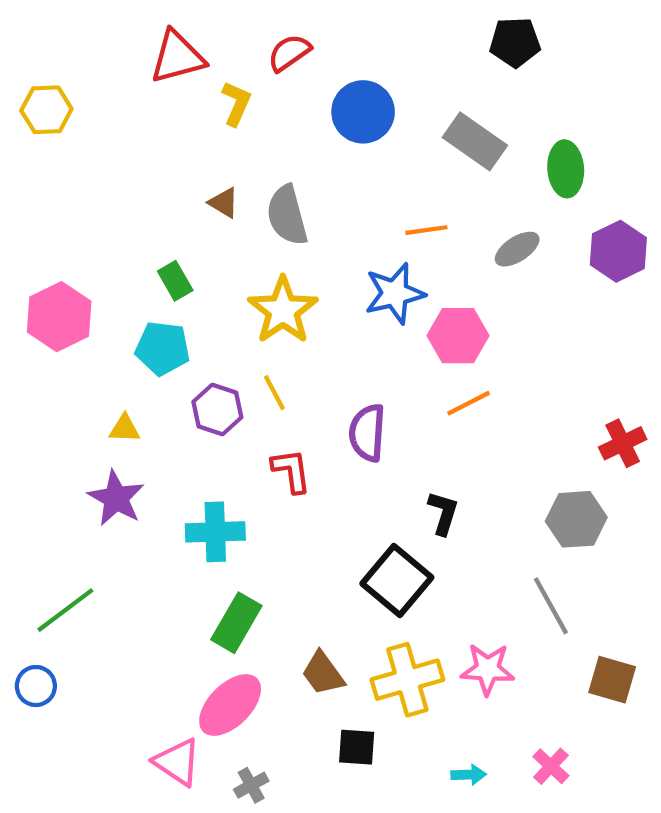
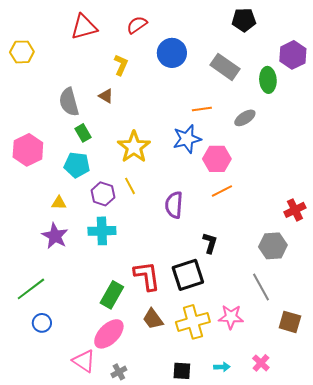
yellow L-shape: (236, 103) -> (121, 65), moved
gray semicircle: (287, 215) -> (69, 102), moved
purple hexagon: (618, 251) -> (293, 55), moved
red L-shape: (291, 471) -> (147, 276), moved, size x1.4
cyan cross: (215, 532) -> (102, 231), moved
black square: (397, 580) -> (188, 275), turned 32
blue circle: (36, 686) -> (42, 323), moved
black square: (357, 747) -> (182, 371), moved

